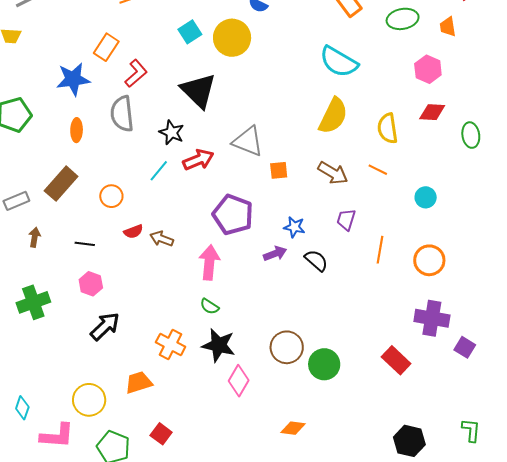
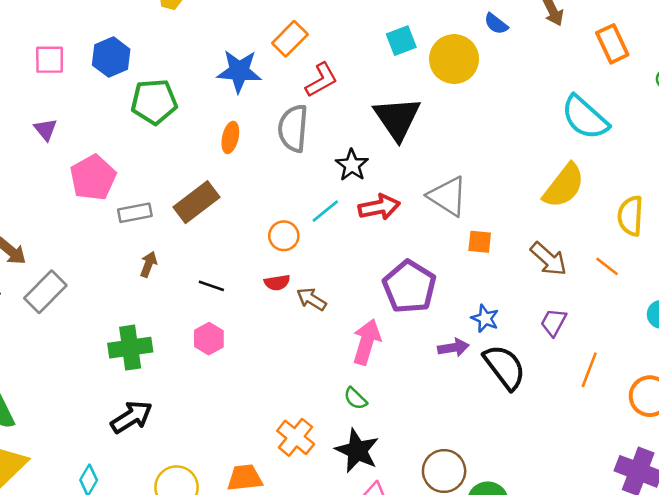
orange circle: (111, 196) -> (284, 236), moved
black semicircle: (316, 260) -> (505, 367), size x1.5
black arrow: (105, 326) -> (131, 417), moved

